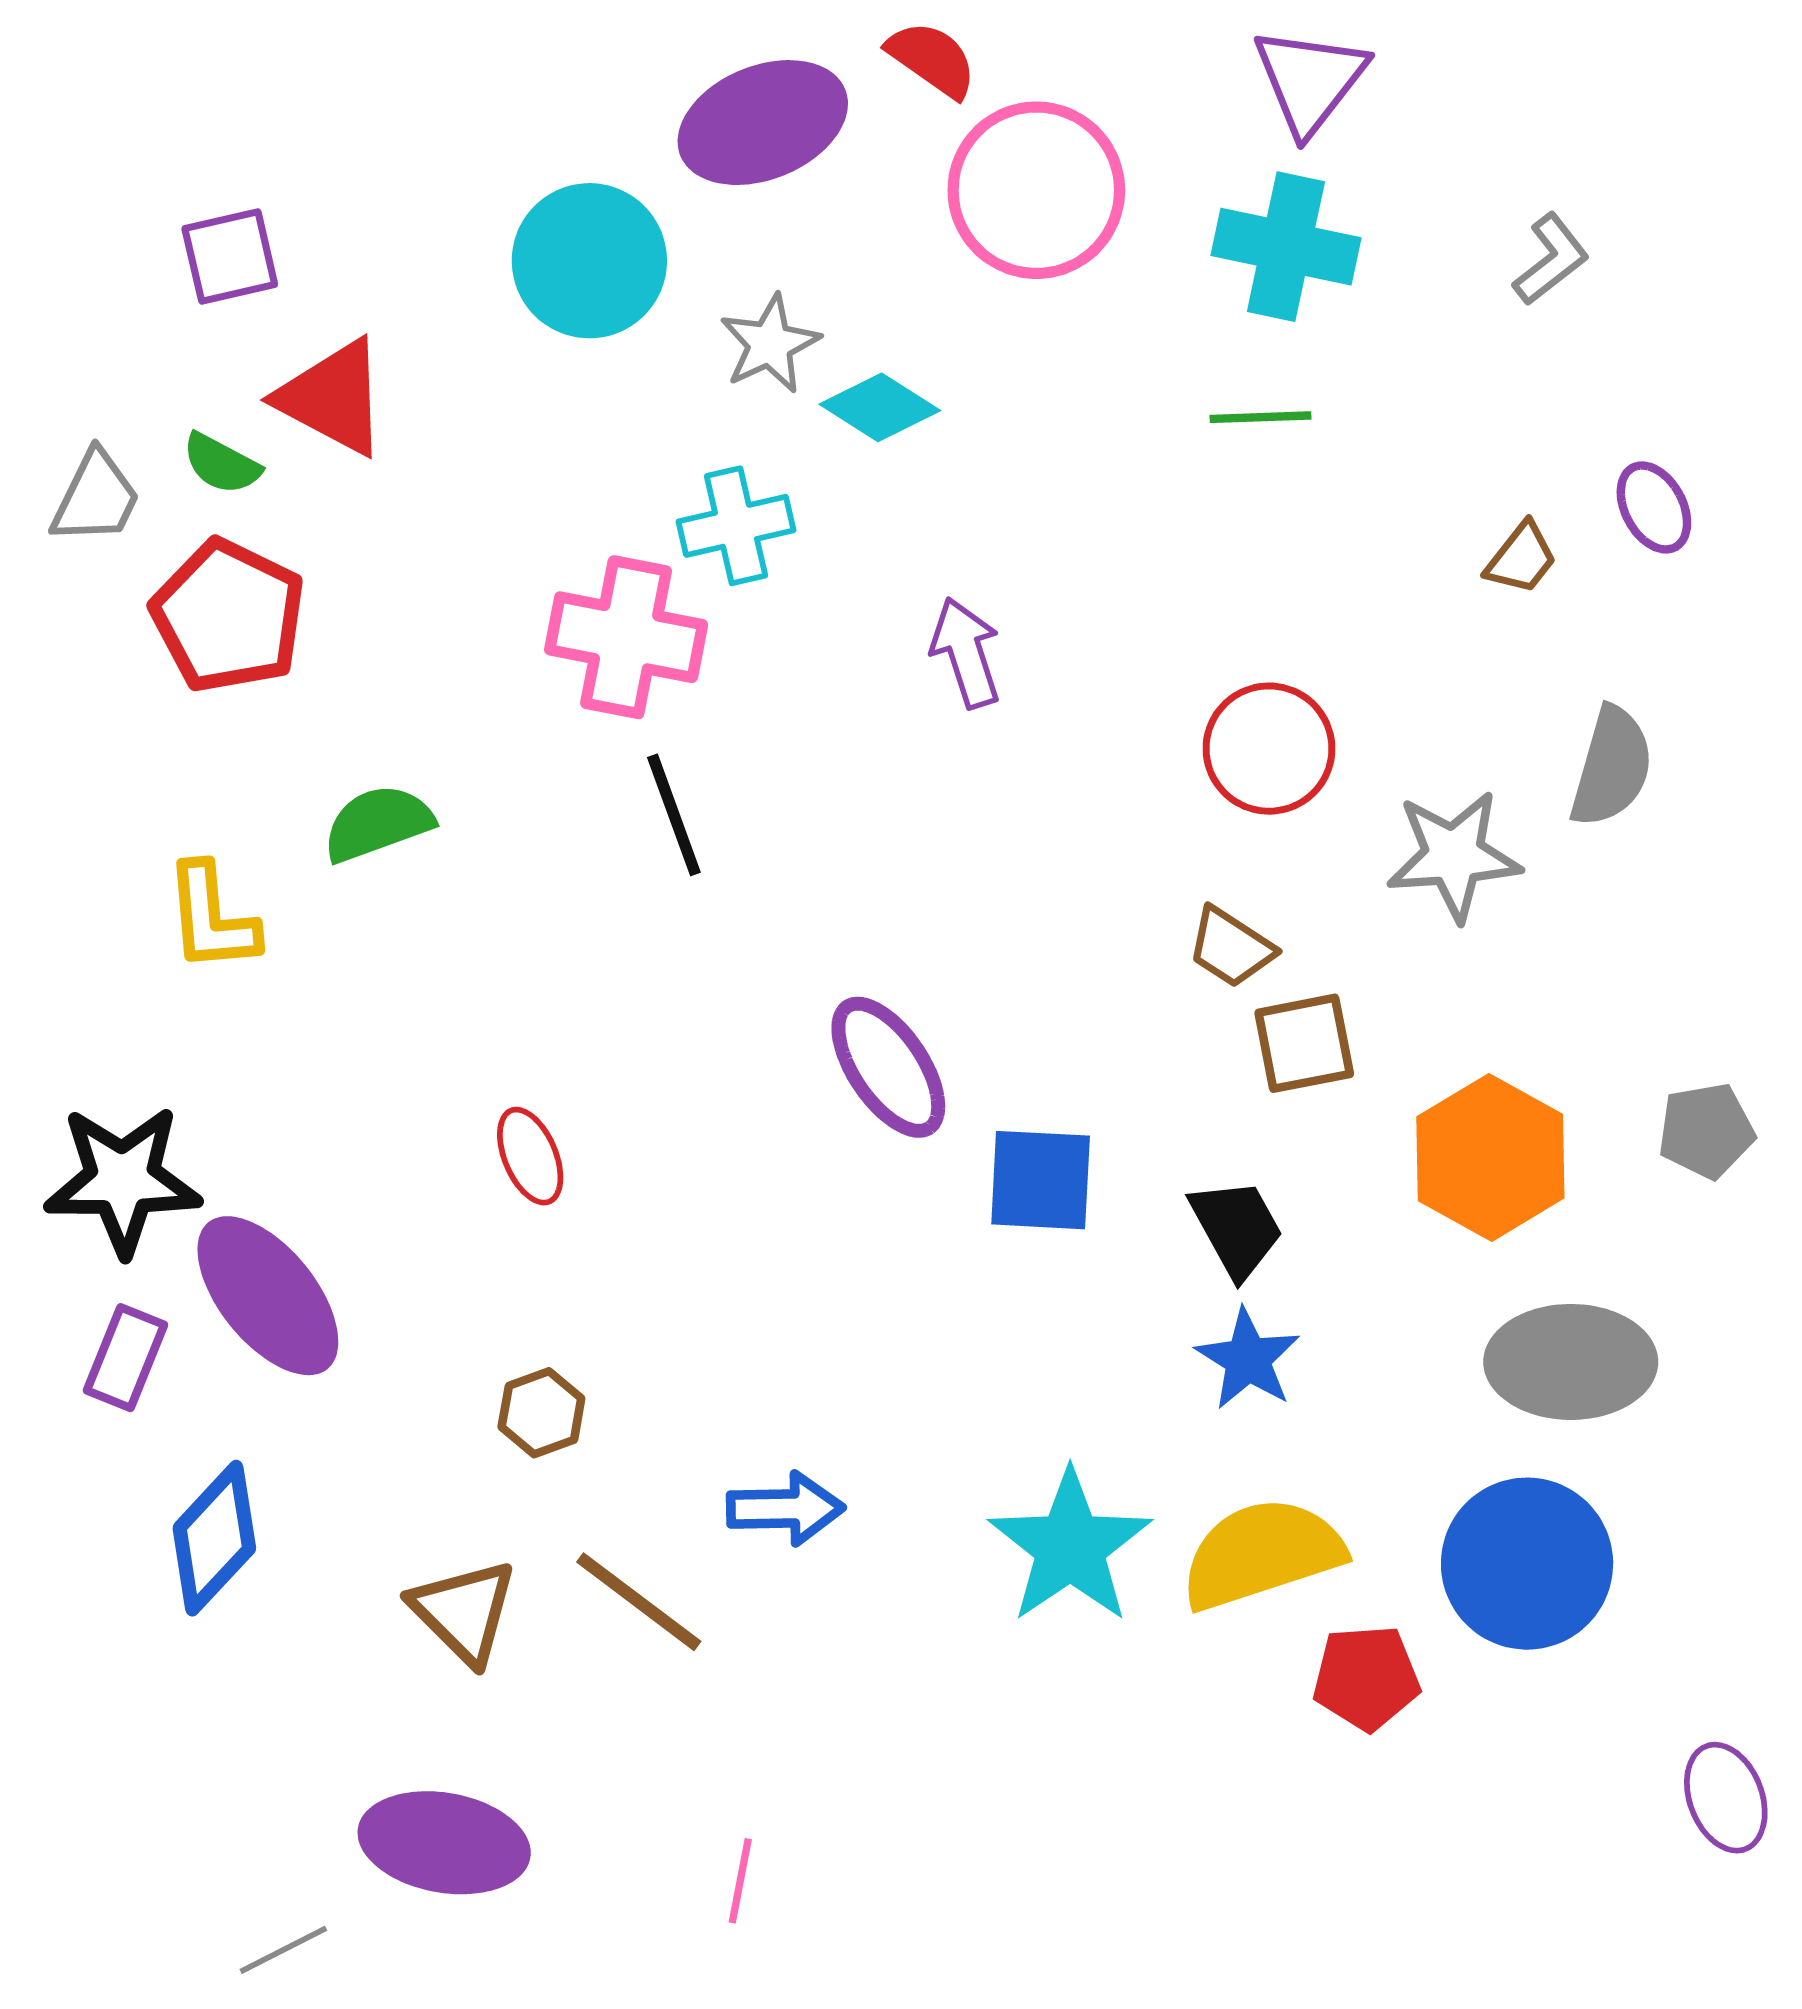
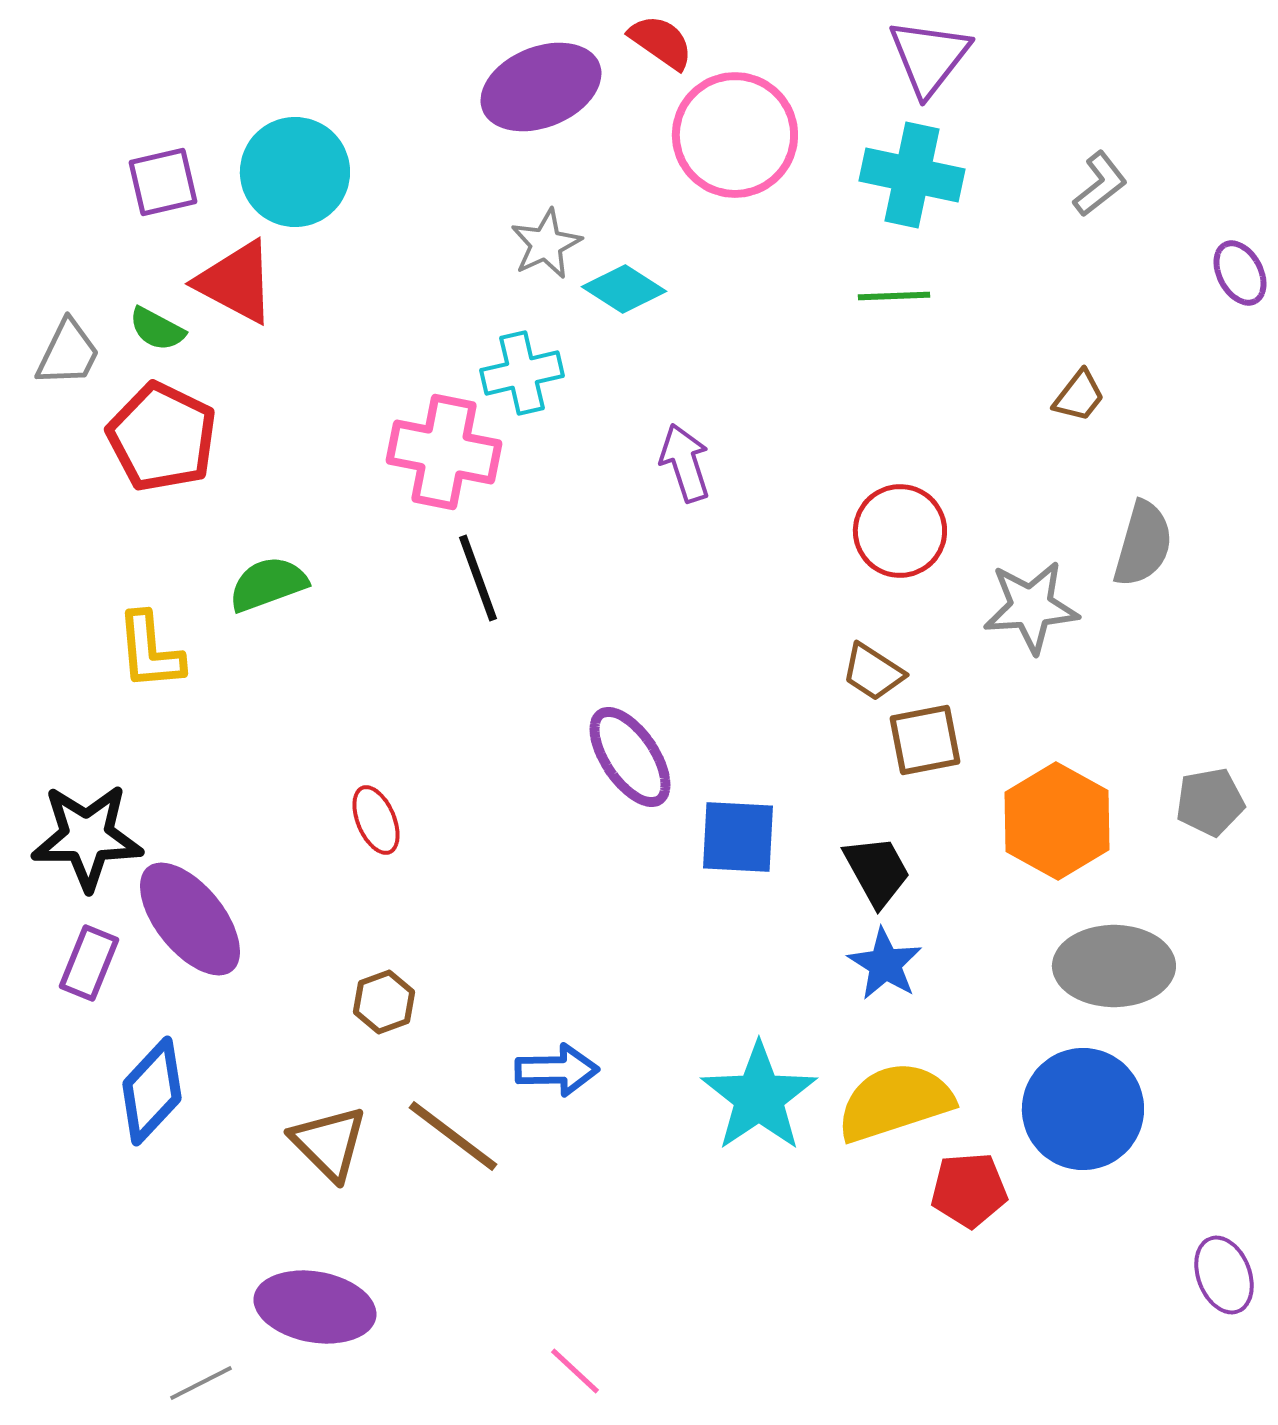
cyan circle: (589, 261) -> (295, 172), moved
purple ellipse: (1654, 507) -> (1240, 273), moved
pink line: (740, 1881) -> (575, 1371), moved, turned -58

